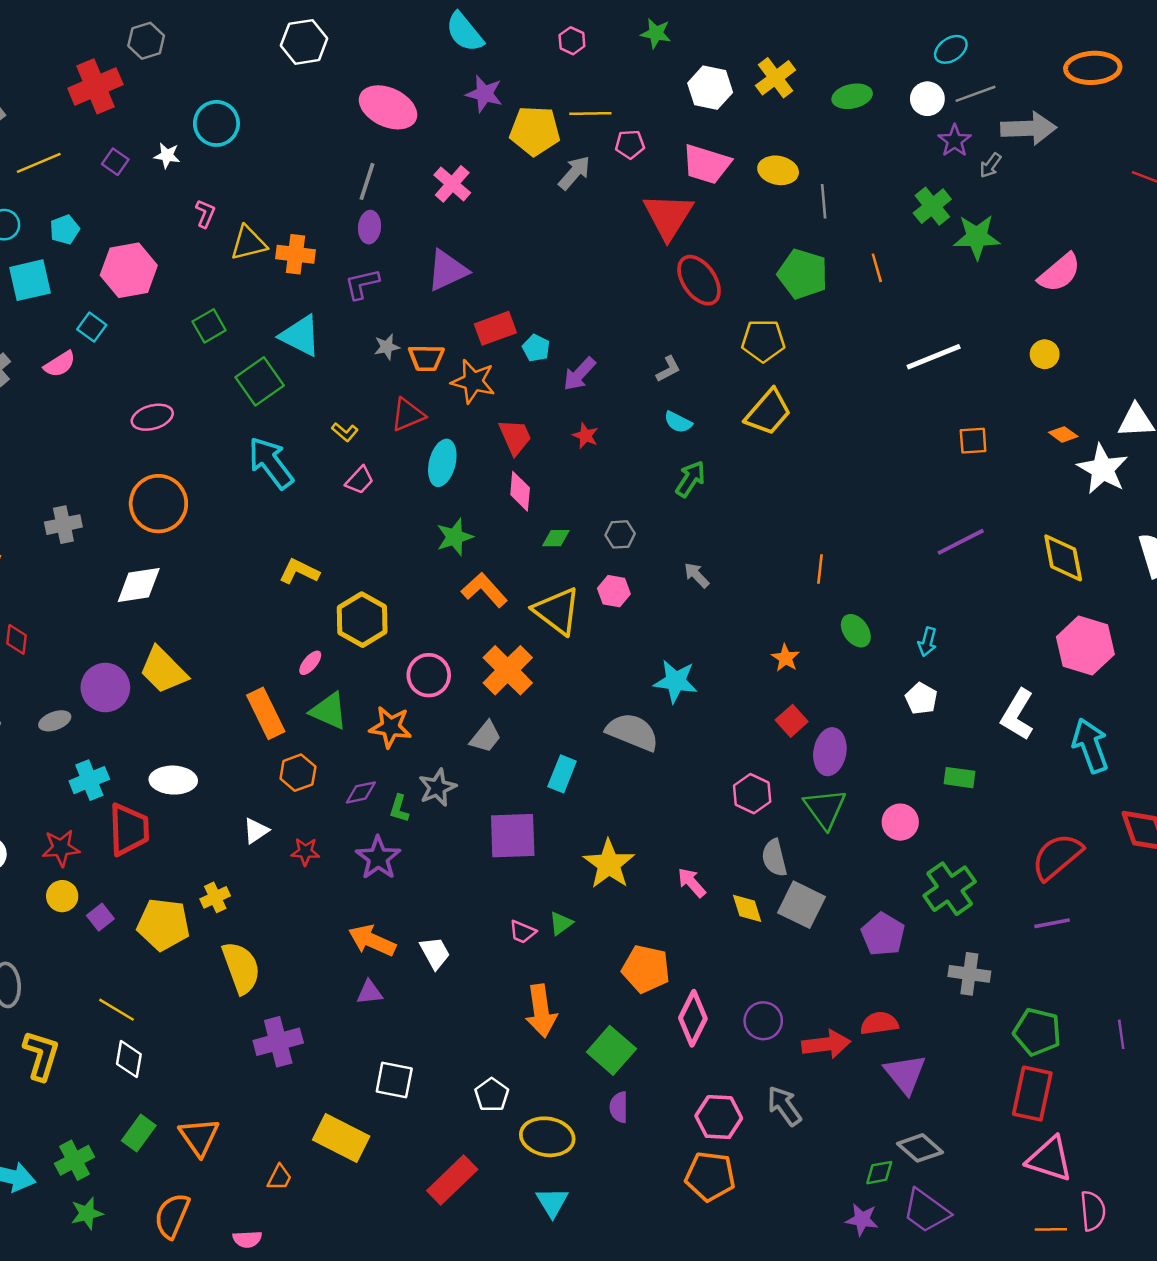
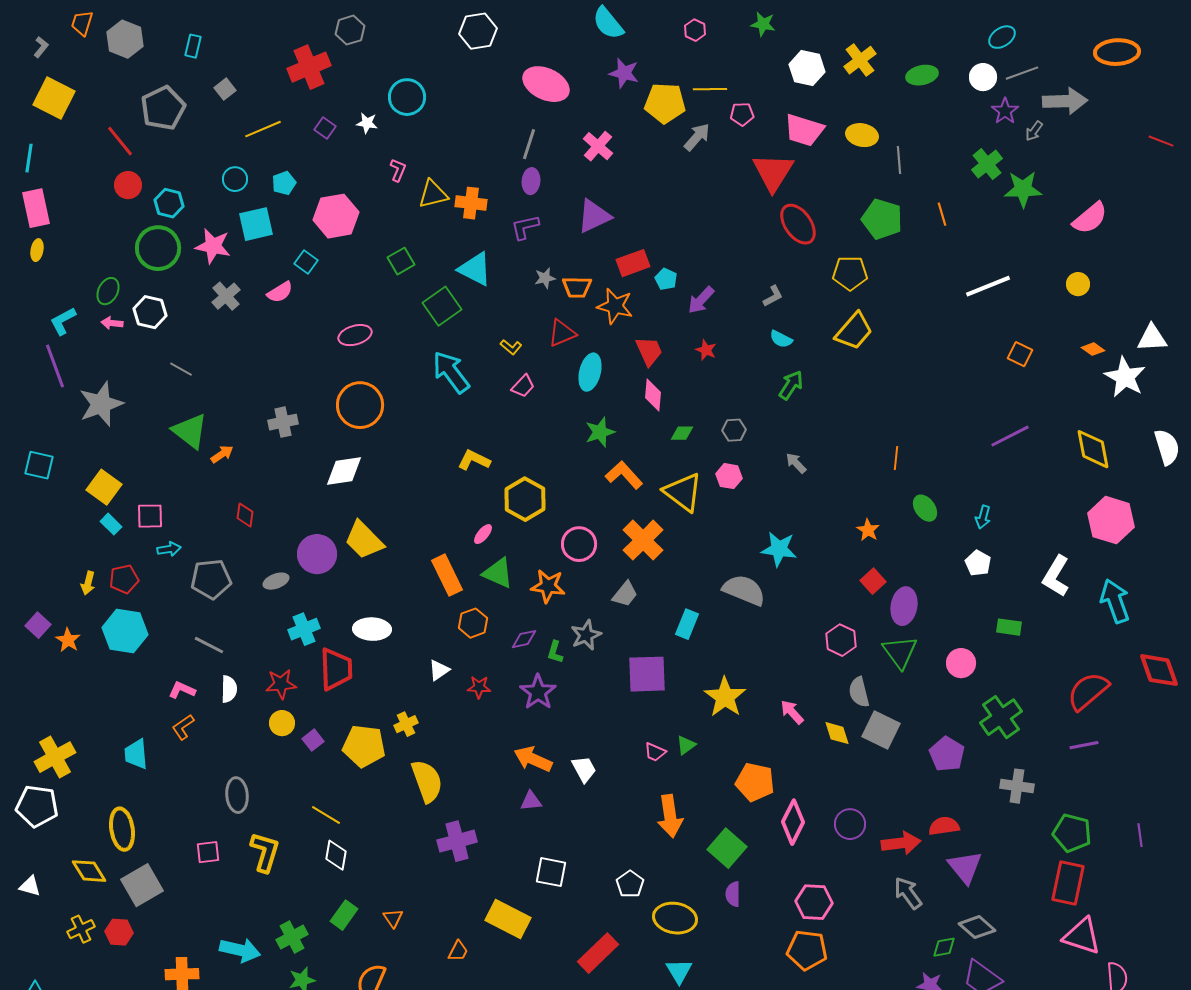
orange square: (973, 441) -> (1020, 354), turned 30
gray arrow: (784, 1106) -> (908, 893), moved
orange triangle: (199, 1137) -> (393, 918), size x0.6

